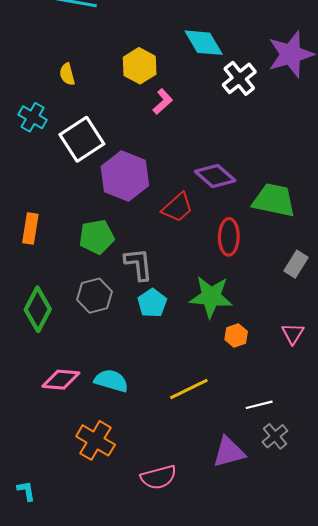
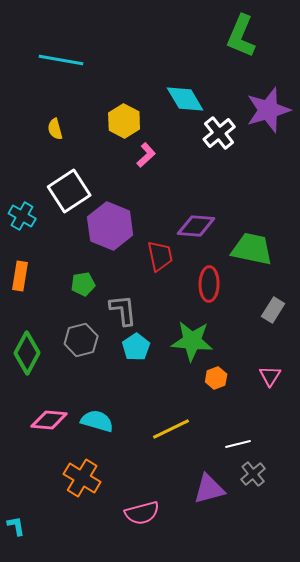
cyan cross: (33, 117) -> (22, 216), moved
purple diamond: (215, 176) -> (196, 226), turned -36
red trapezoid: (177, 207) -> (160, 256), turned -60
green pentagon: (97, 237) -> (83, 284), size x0.7

